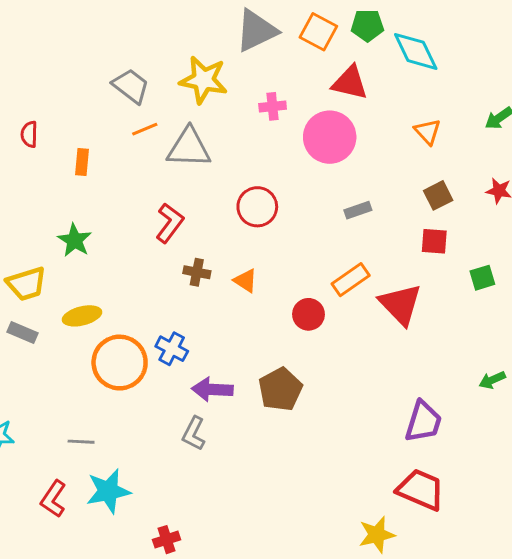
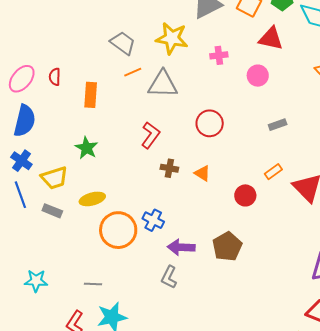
pink circle: (330, 137) -> (258, 76), size x0.6
orange rectangle: (82, 162) -> (91, 95), size x1.4
orange rectangle: (351, 280) -> (273, 172), size x0.7

